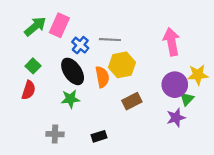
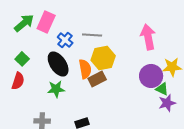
green triangle: (187, 99) -> (162, 89), turned -48
brown rectangle: (132, 101) -> (97, 79), moved
purple star: (176, 118) -> (167, 103), moved

